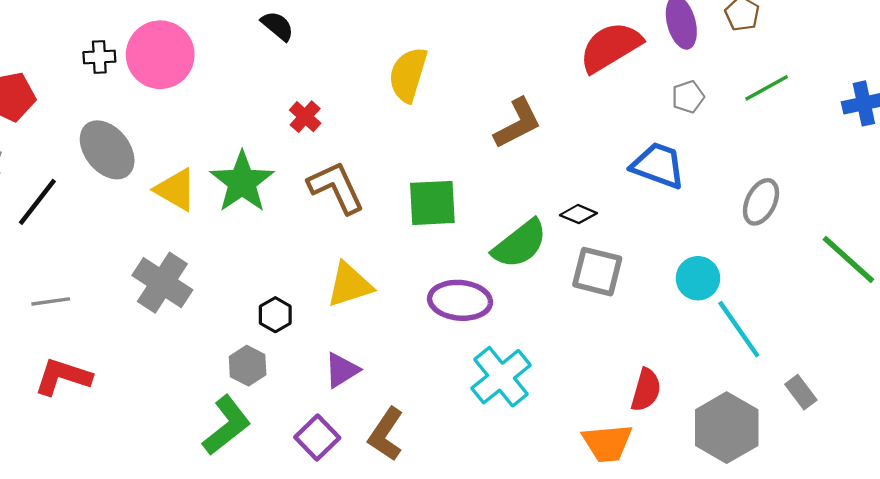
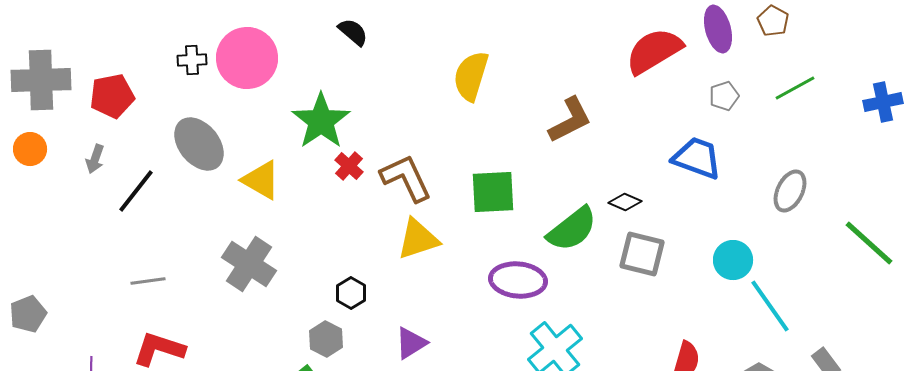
red cross: (305, 117) -> (349, 166), moved
green star: (242, 182) -> (321, 121), moved
yellow triangle: (349, 285) -> (418, 239), moved

